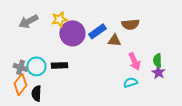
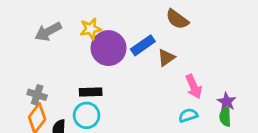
brown semicircle: (130, 24) -> (177, 19), moved, turned 42
brown triangle: (114, 40) -> (166, 58), turned -40
green semicircle: (157, 60) -> (225, 117), moved
cyan circle: (36, 66) -> (87, 115), moved

